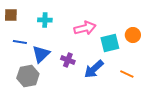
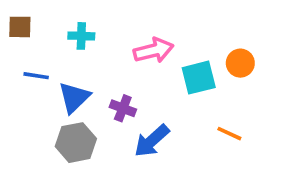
blue arrow: (94, 69) -> (152, 141), moved
gray hexagon: (28, 76) -> (76, 143), moved

